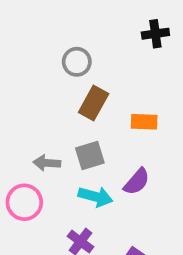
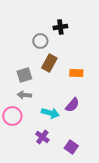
black cross: (155, 34) -> (60, 27), moved
gray square: (90, 155) -> (24, 75), moved

